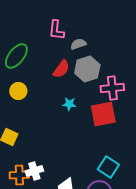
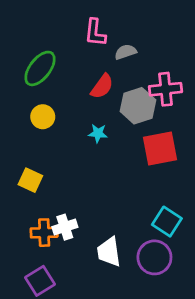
gray hexagon: (87, 69) -> (138, 106), moved
pink cross: (112, 88) -> (165, 89), moved
cyan star: (69, 104) -> (98, 133), moved

